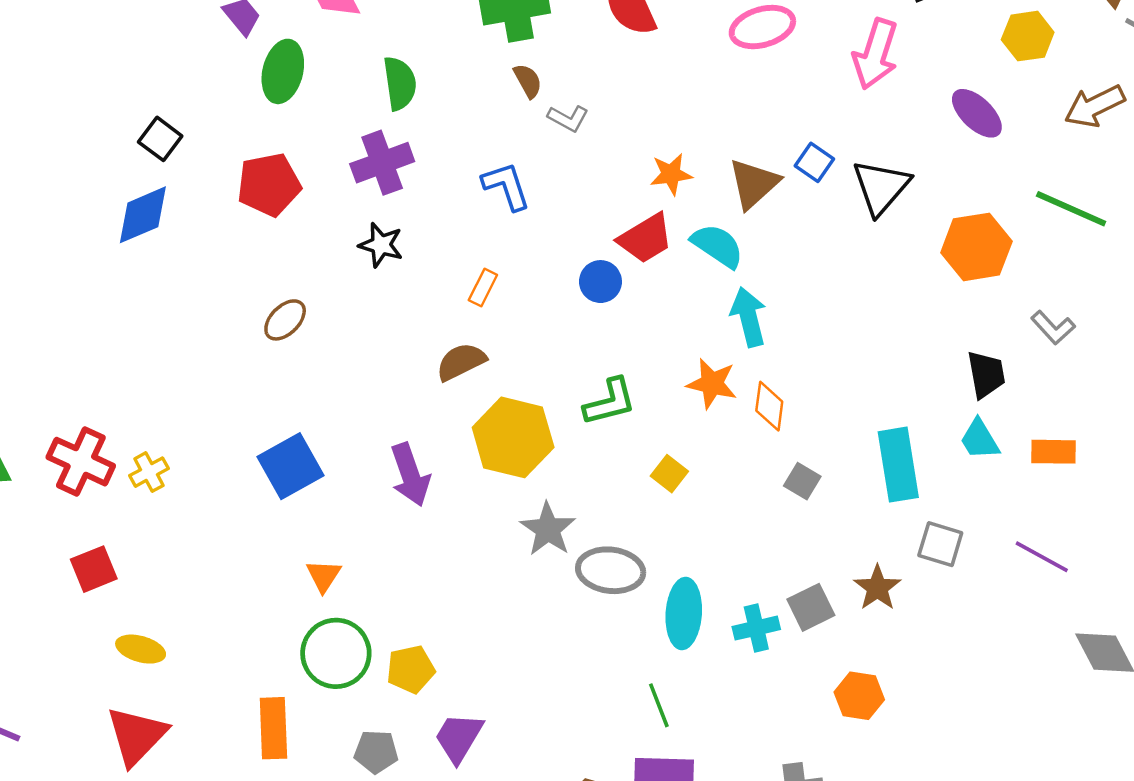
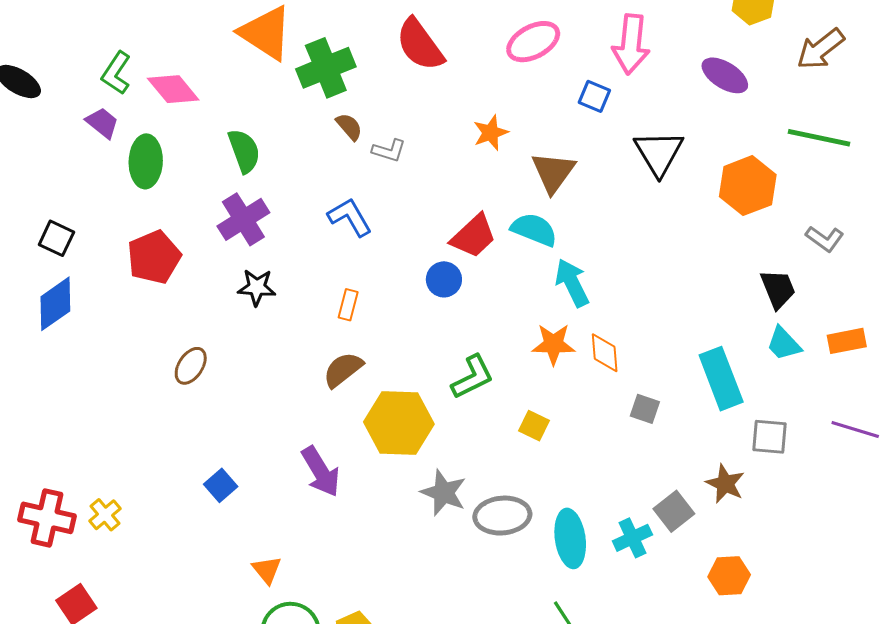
blue square: (814, 162) -> (594, 96), moved
orange star: (671, 174) -> (491, 133), moved
blue square: (290, 466) -> (221, 485), size x0.6

